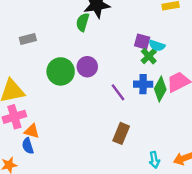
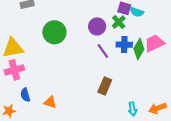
green cross: (149, 56) -> (119, 22), moved
purple circle: (87, 67) -> (97, 26), moved
orange triangle: (32, 131) -> (50, 102), moved

